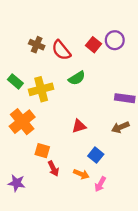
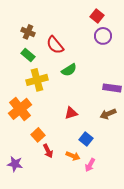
brown cross: (37, 45) -> (28, 32), moved
red square: (94, 45) -> (97, 16), moved
green rectangle: (15, 81) -> (28, 55), moved
orange square: (42, 151) -> (38, 135), turned 32

